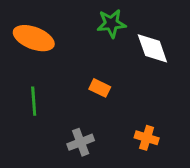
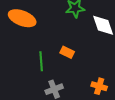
green line: (34, 101) -> (41, 61), moved

